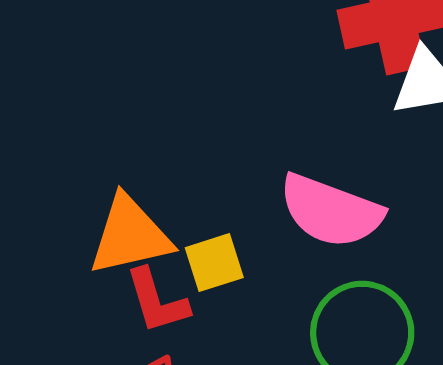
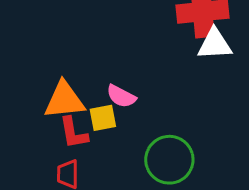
pink semicircle: (331, 211) -> (121, 96), moved, size x0.6

